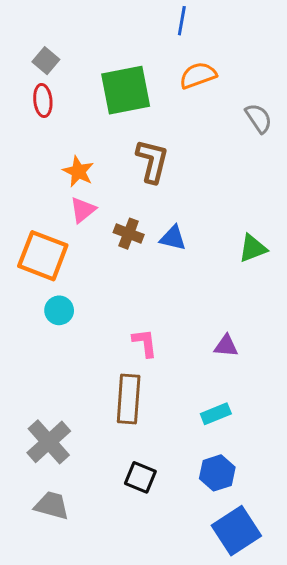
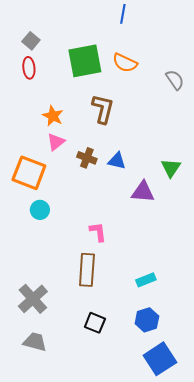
orange semicircle: (198, 75) -> (125, 63), moved, turned -135
green triangle: (253, 248) -> (171, 168), turned -35
purple triangle: (226, 346) -> (143, 192), moved, size x1.4

